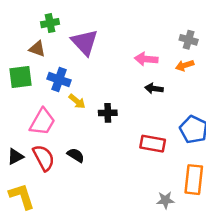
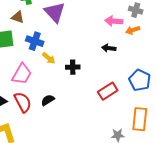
pink arrow: (146, 59) -> (114, 21), moved
red rectangle: (153, 144) -> (108, 91), turned -42
black semicircle: (76, 155) -> (48, 100), turned -64

